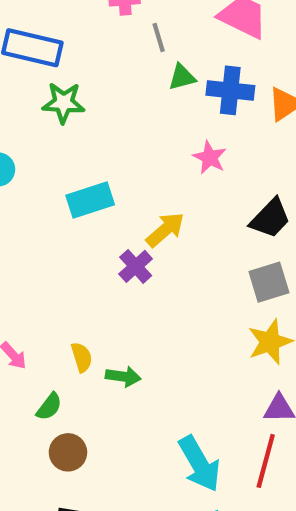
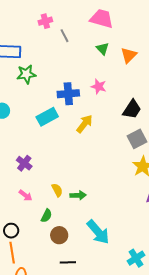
green triangle: (182, 77) -> (103, 49), moved, turned -48
blue cross: (230, 90) -> (68, 94), moved
purple cross: (136, 266) -> (24, 163), moved
cyan arrow: (199, 464) -> (98, 232), moved

